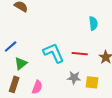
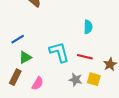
cyan semicircle: (93, 23) -> (88, 27), moved
yellow square: (92, 82) -> (94, 79), moved

